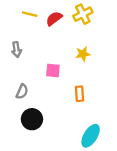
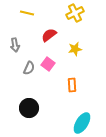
red semicircle: (54, 19) -> (49, 35), moved
pink square: (53, 71) -> (48, 64), turned 32
gray semicircle: (22, 92) -> (29, 68), moved

